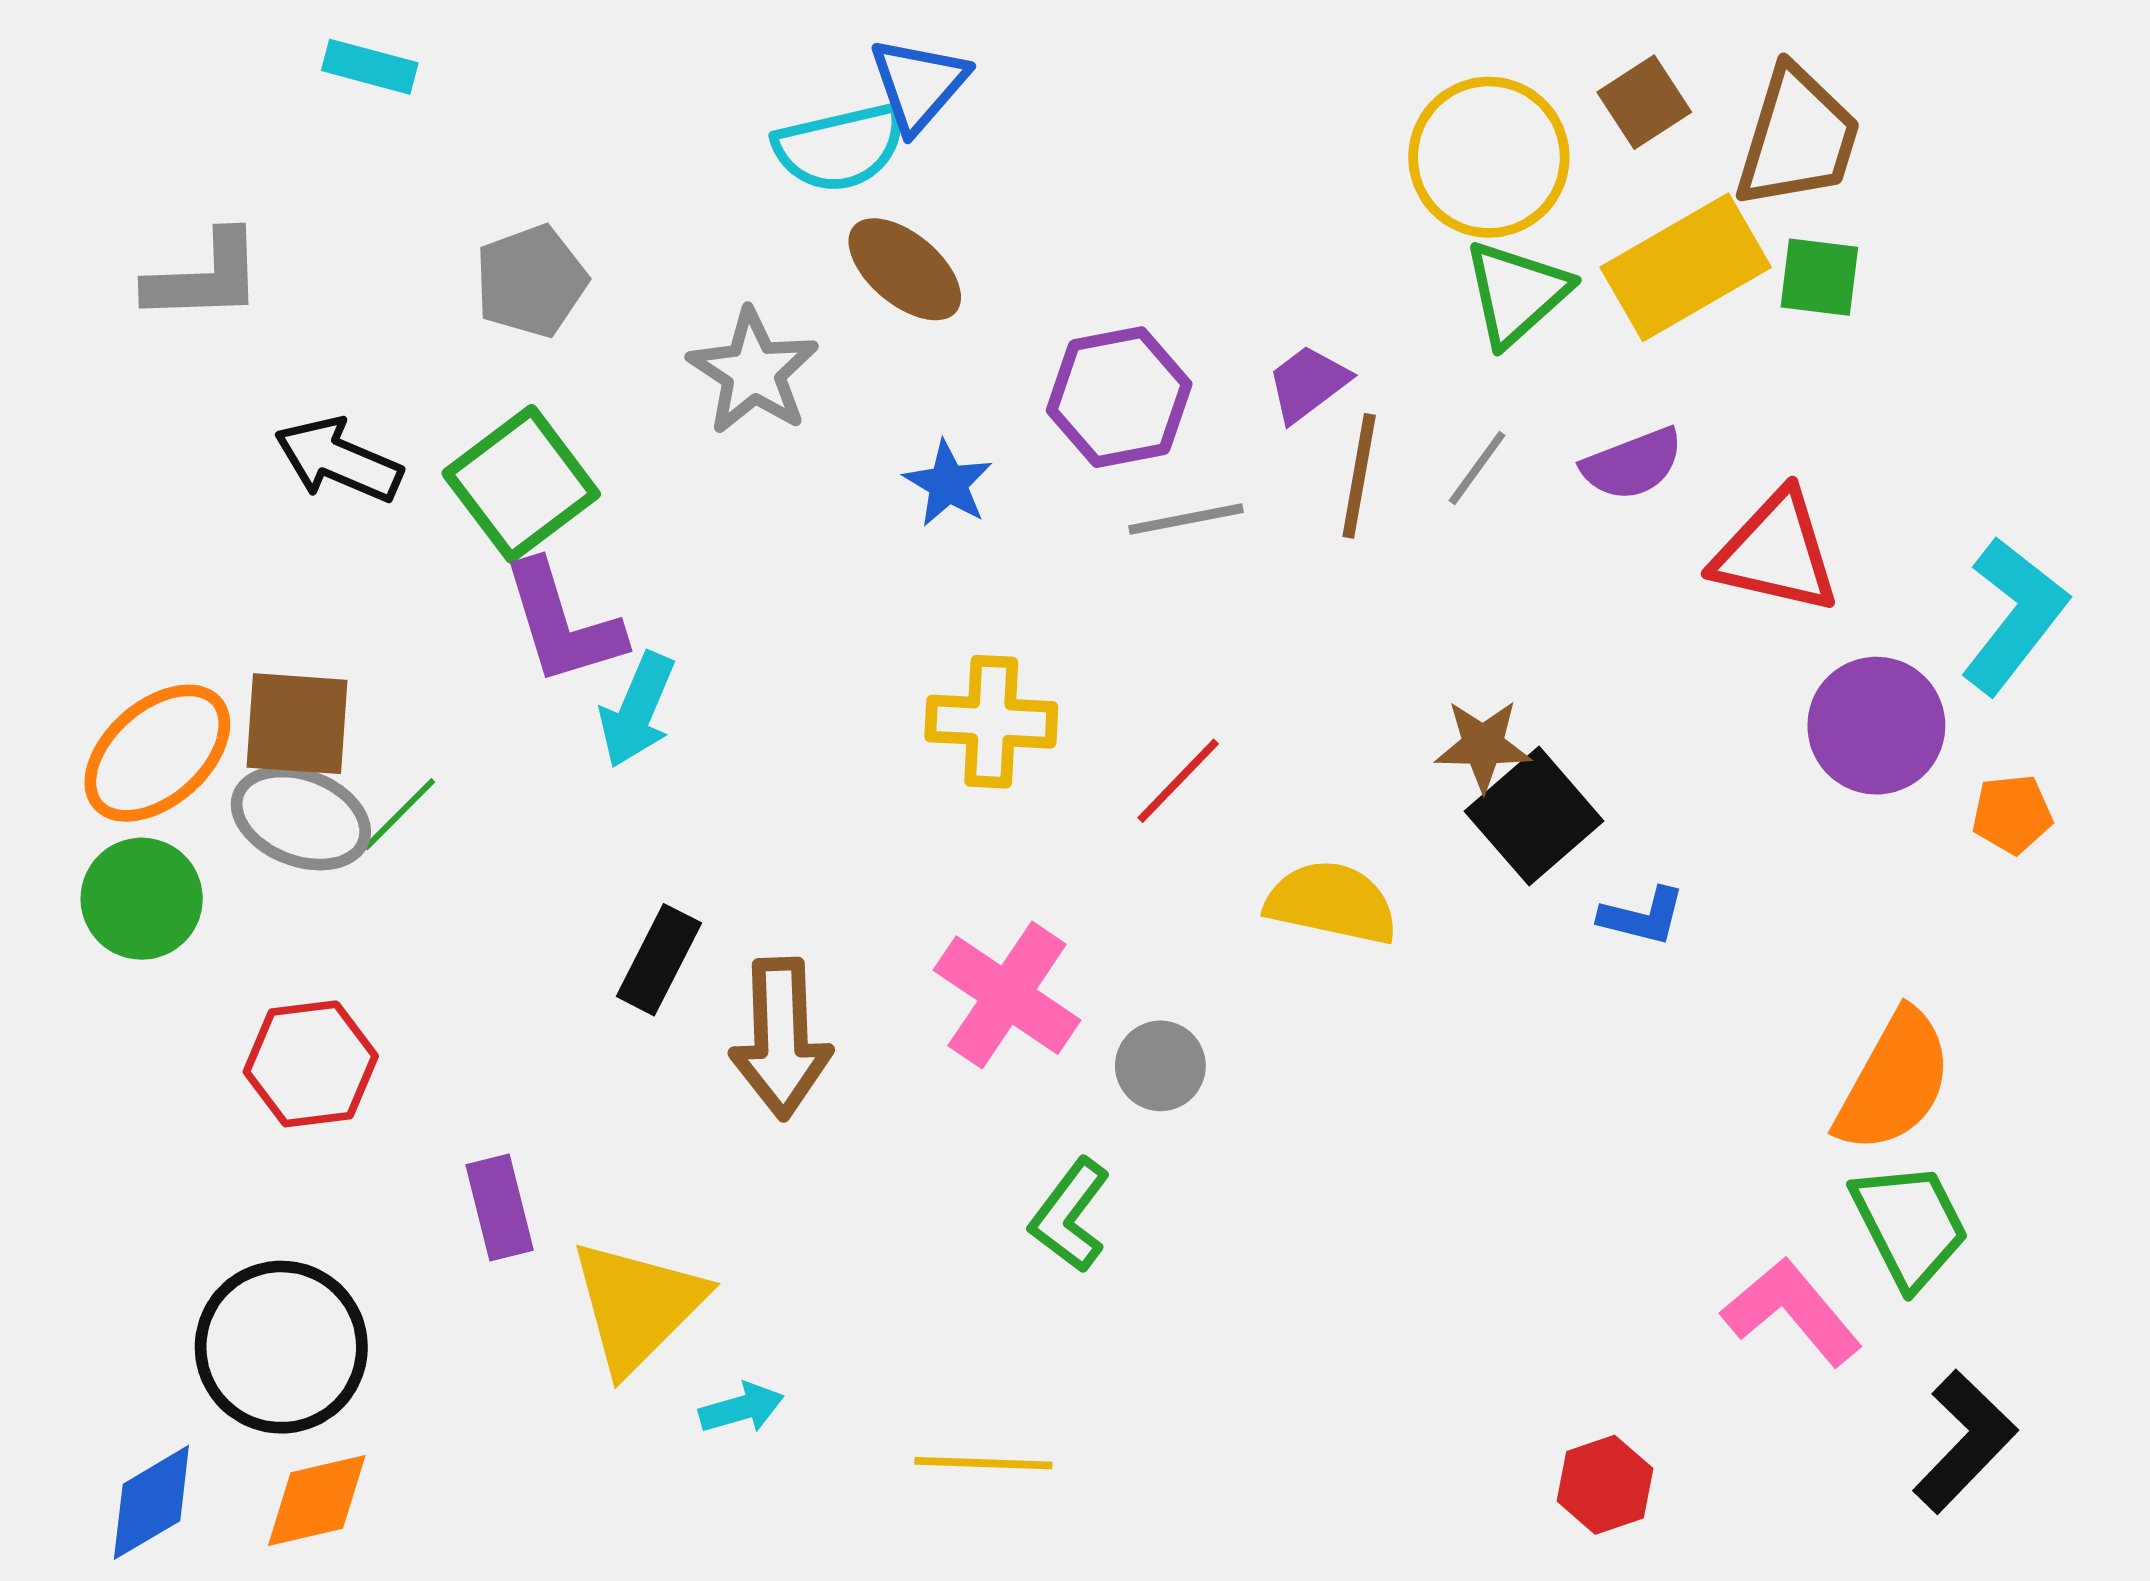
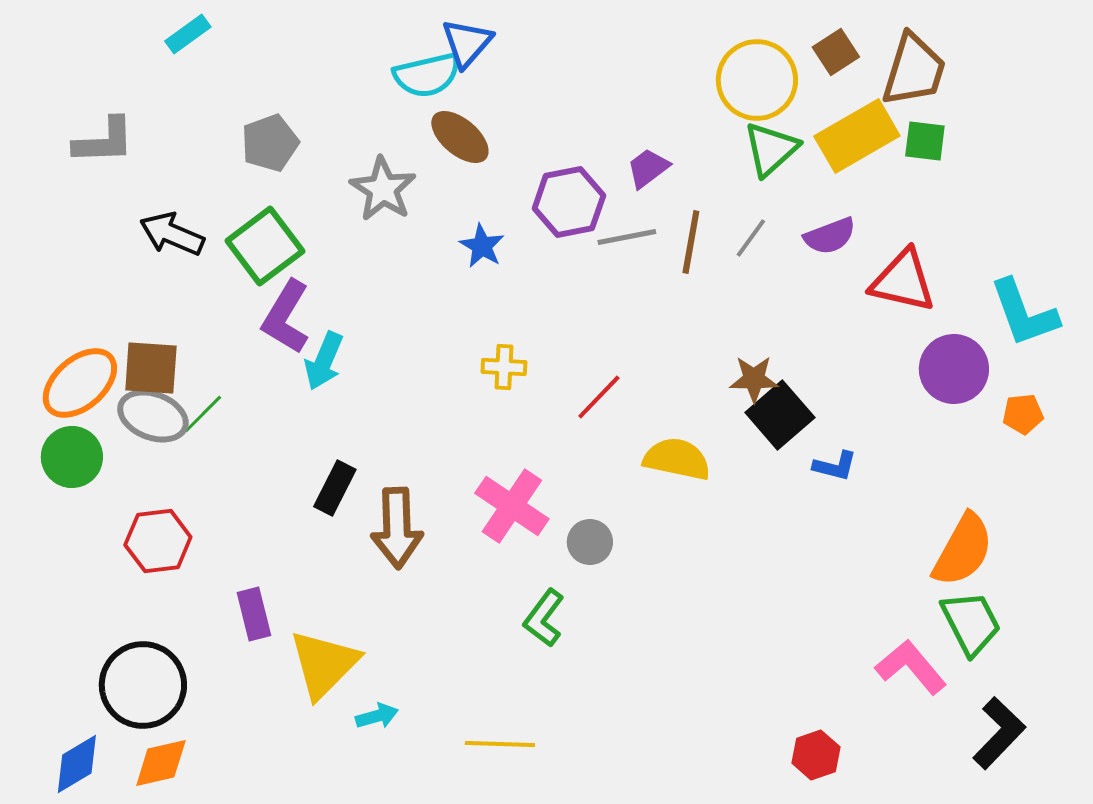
cyan rectangle: (370, 67) -> (188, 34), turned -51
purple trapezoid: (1308, 383) -> (648, 168), moved
gray line: (1186, 519) -> (627, 237), moved
cyan L-shape: (2014, 615) -> (1024, 313), turned 122
purple L-shape: (563, 623) -> (286, 317), turned 48
yellow cross: (991, 722) -> (504, 367), size x0.7

